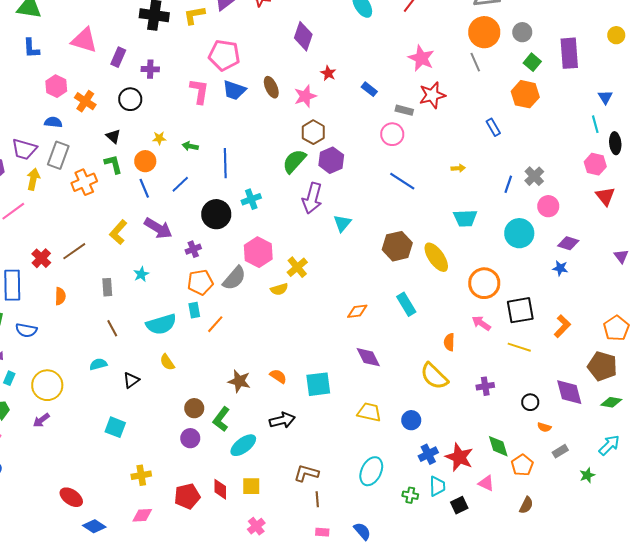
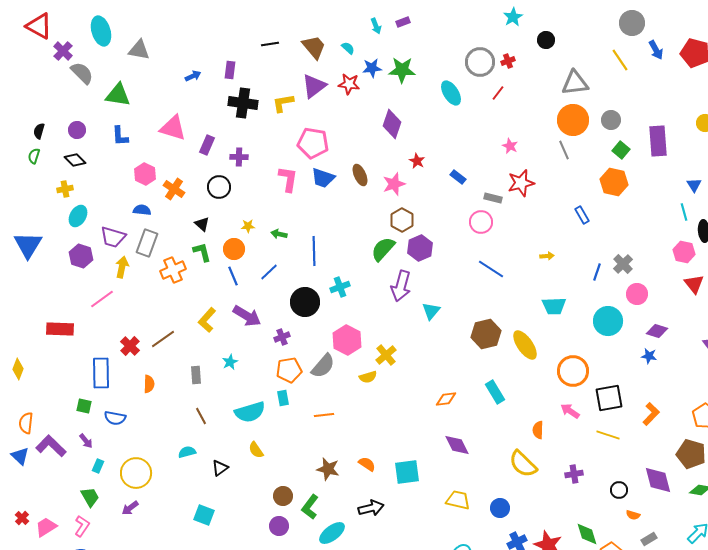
pink star: (421, 58) -> (510, 146), size x0.6
orange line: (215, 324) -> (324, 415), moved, turned 42

